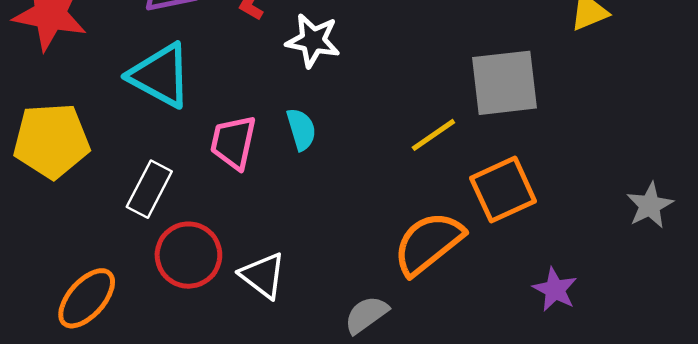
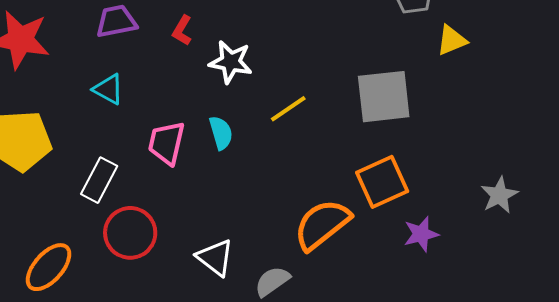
cyan triangle: (160, 75) -> (108, 89), size x0.6
yellow line: (433, 135) -> (288, 109), moved
white triangle: (263, 275) -> (215, 258), moved
purple star: (555, 289) -> (421, 234), moved, turned 30

